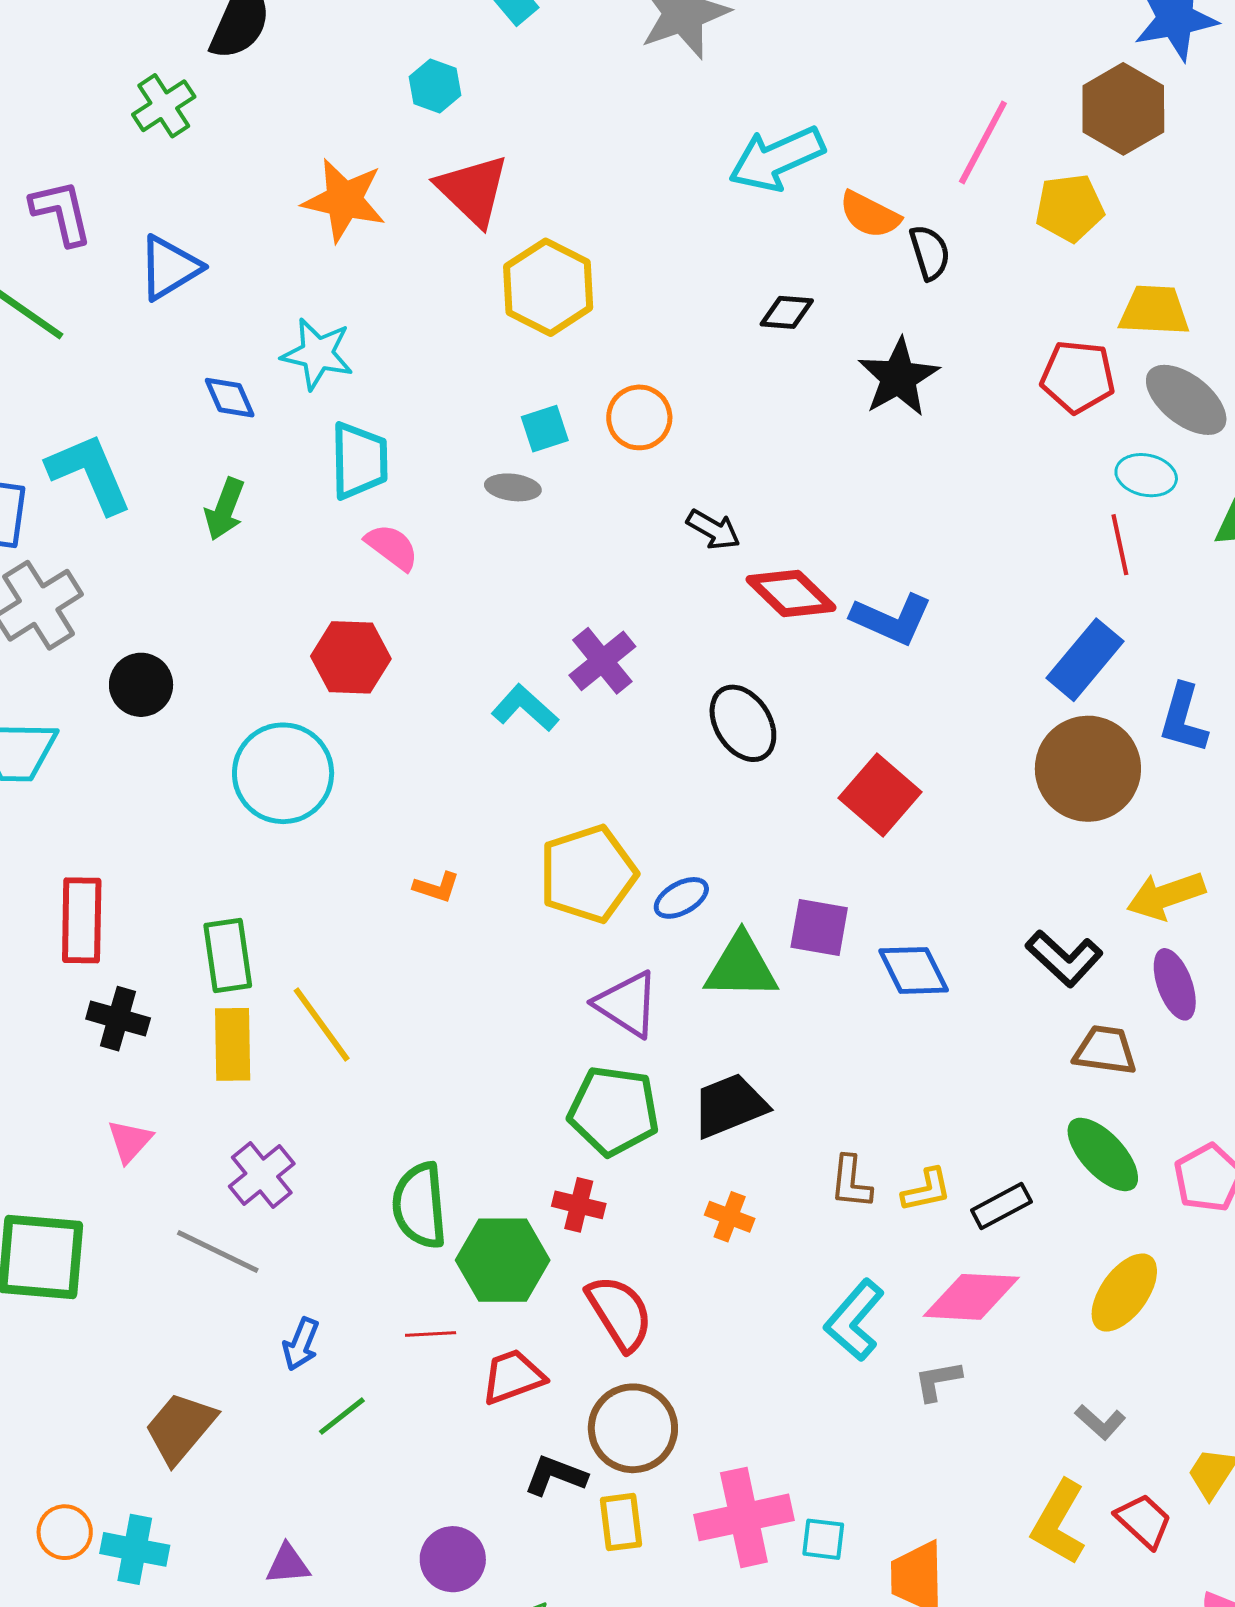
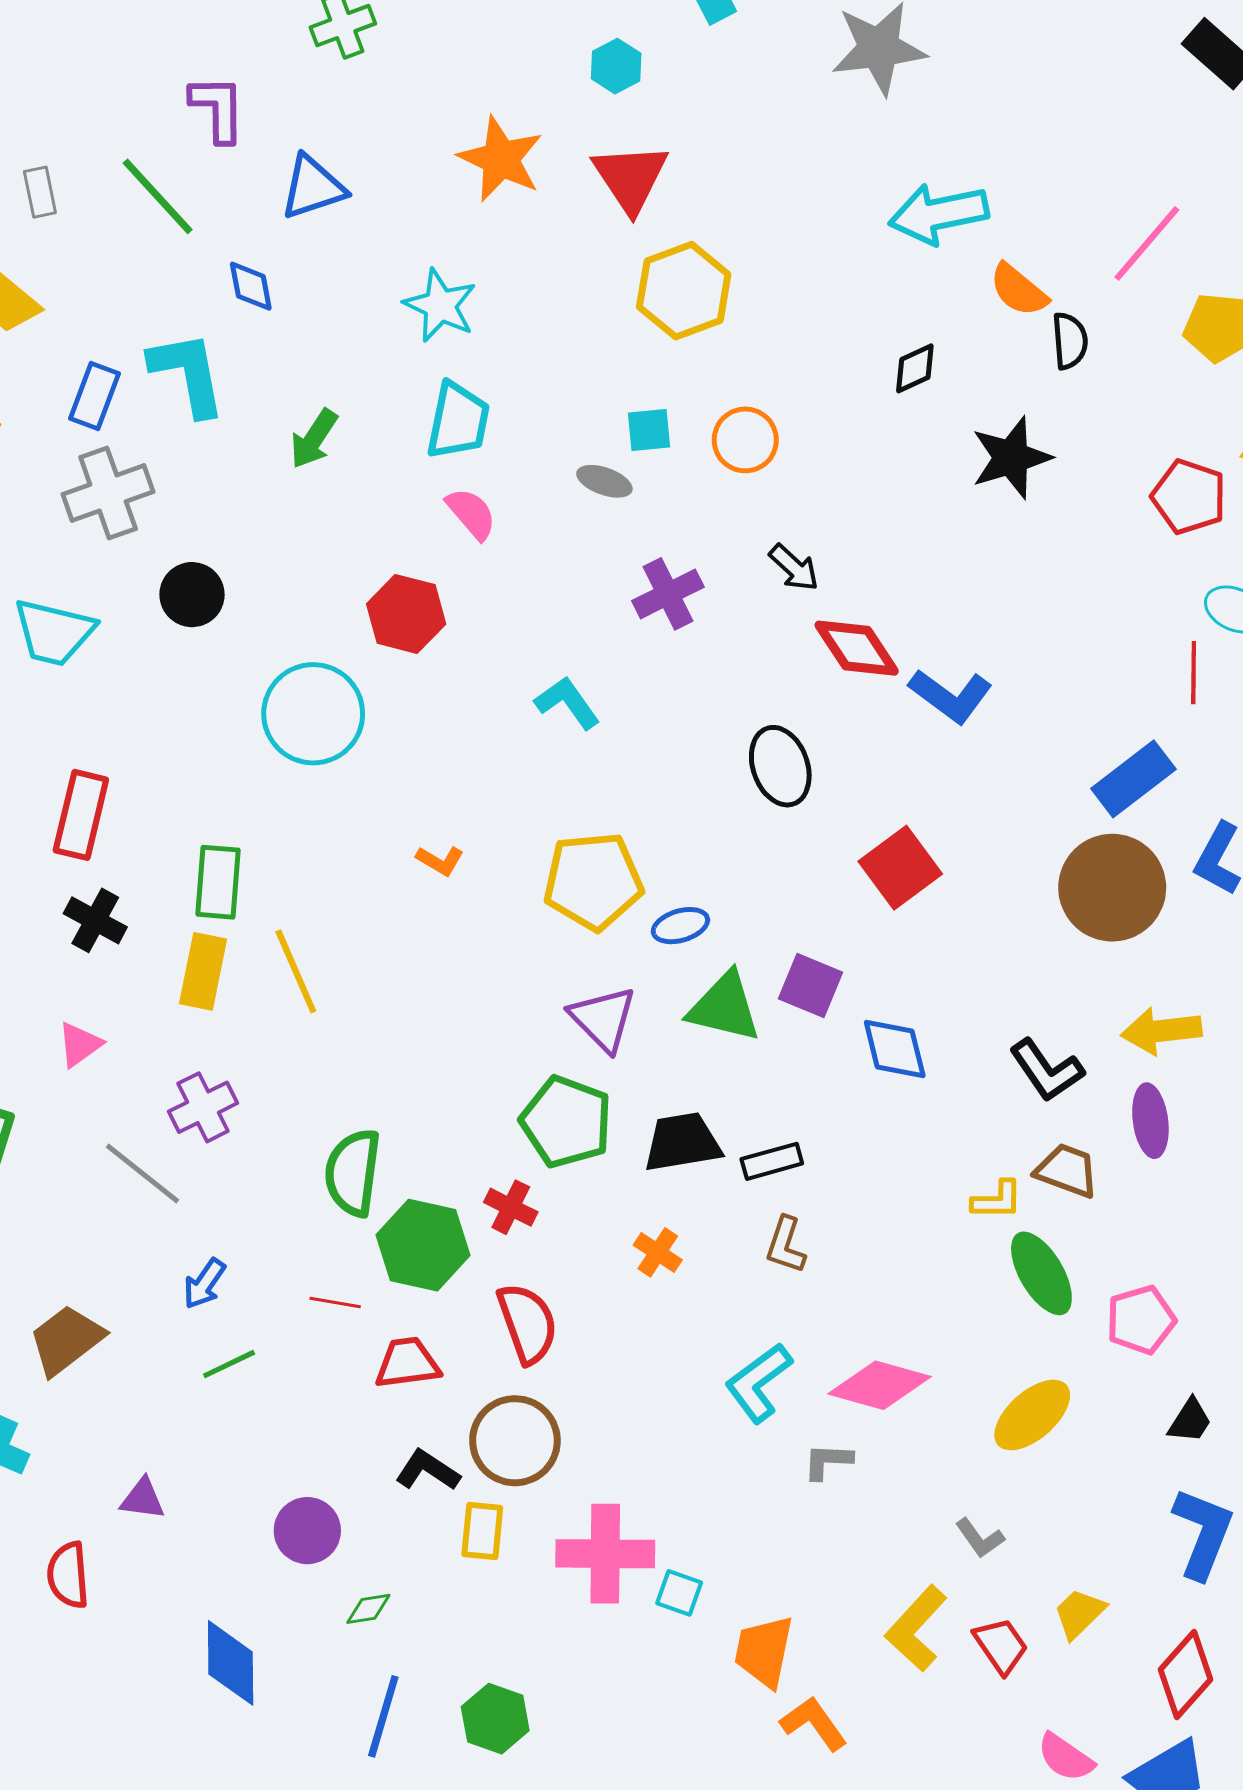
black diamond: (787, 312) -> (915, 368), turned -42
blue diamond: (230, 398) -> (251, 286), moved
purple cross: (602, 661) -> (668, 594), moved
yellow L-shape: (926, 1190) -> (997, 1200), moved
black rectangle: (1001, 1206) -> (772, 1161), moved

